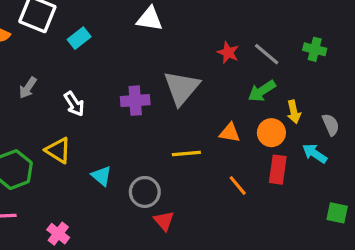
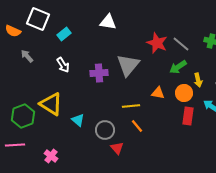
red star: (228, 53) -> (157, 43), size x1.5
gray arrow: (28, 88) -> (27, 56), moved, turned 104
white arrow: (74, 104) -> (63, 65), moved
yellow triangle: (58, 150) -> (51, 104), size x1.4
orange line: (238, 186) -> (137, 126), moved

